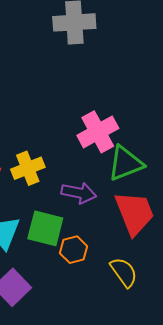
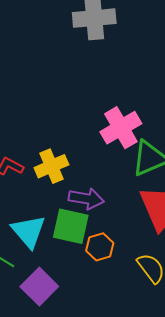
purple arrow: (79, 193) -> (86, 199), moved

